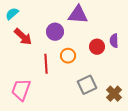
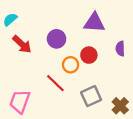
purple triangle: (78, 15) -> (94, 23), moved
red circle: (97, 47) -> (89, 55), moved
red line: (46, 64) -> (55, 83), moved, turned -42

